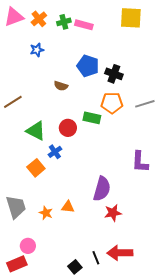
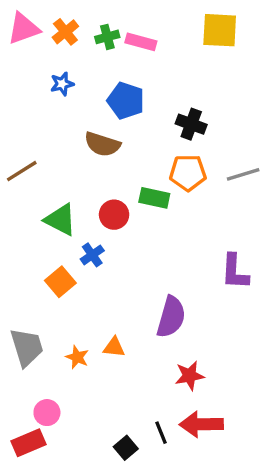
blue pentagon: (88, 66) -> (126, 101), moved
brown semicircle: (61, 86) -> (102, 144), size x1.5
red star: (113, 213) -> (189, 376), moved

